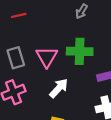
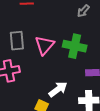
white arrow: (59, 88) -> (58, 89), moved

